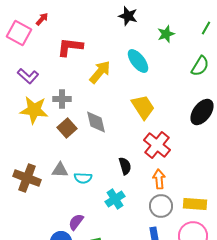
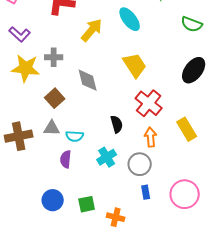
green semicircle: (200, 66) -> (192, 24), turned 80
brown square: (67, 128) -> (55, 98), moved
brown cross: (27, 178) -> (19, 136), turned -32
yellow rectangle: (195, 204) -> (187, 129), moved, turned 55
gray circle: (161, 206) -> (140, 164), moved
purple semicircle: (76, 222) -> (66, 159), moved, turned -30

